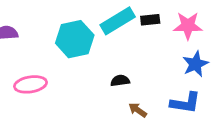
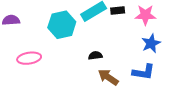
brown arrow: (138, 110) -> (108, 77), size x1.5

